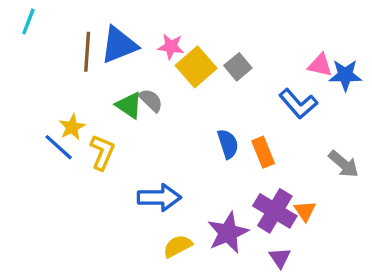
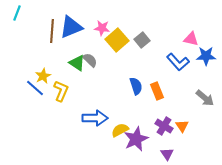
blue star: (345, 75) -> (206, 56), moved
purple cross: (275, 211) -> (164, 126), size x0.7
yellow semicircle: (178, 246) -> (120, 130), moved

